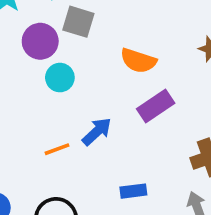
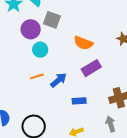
orange line: (57, 149) -> (37, 76), moved
blue rectangle: (133, 191) -> (79, 101), moved

